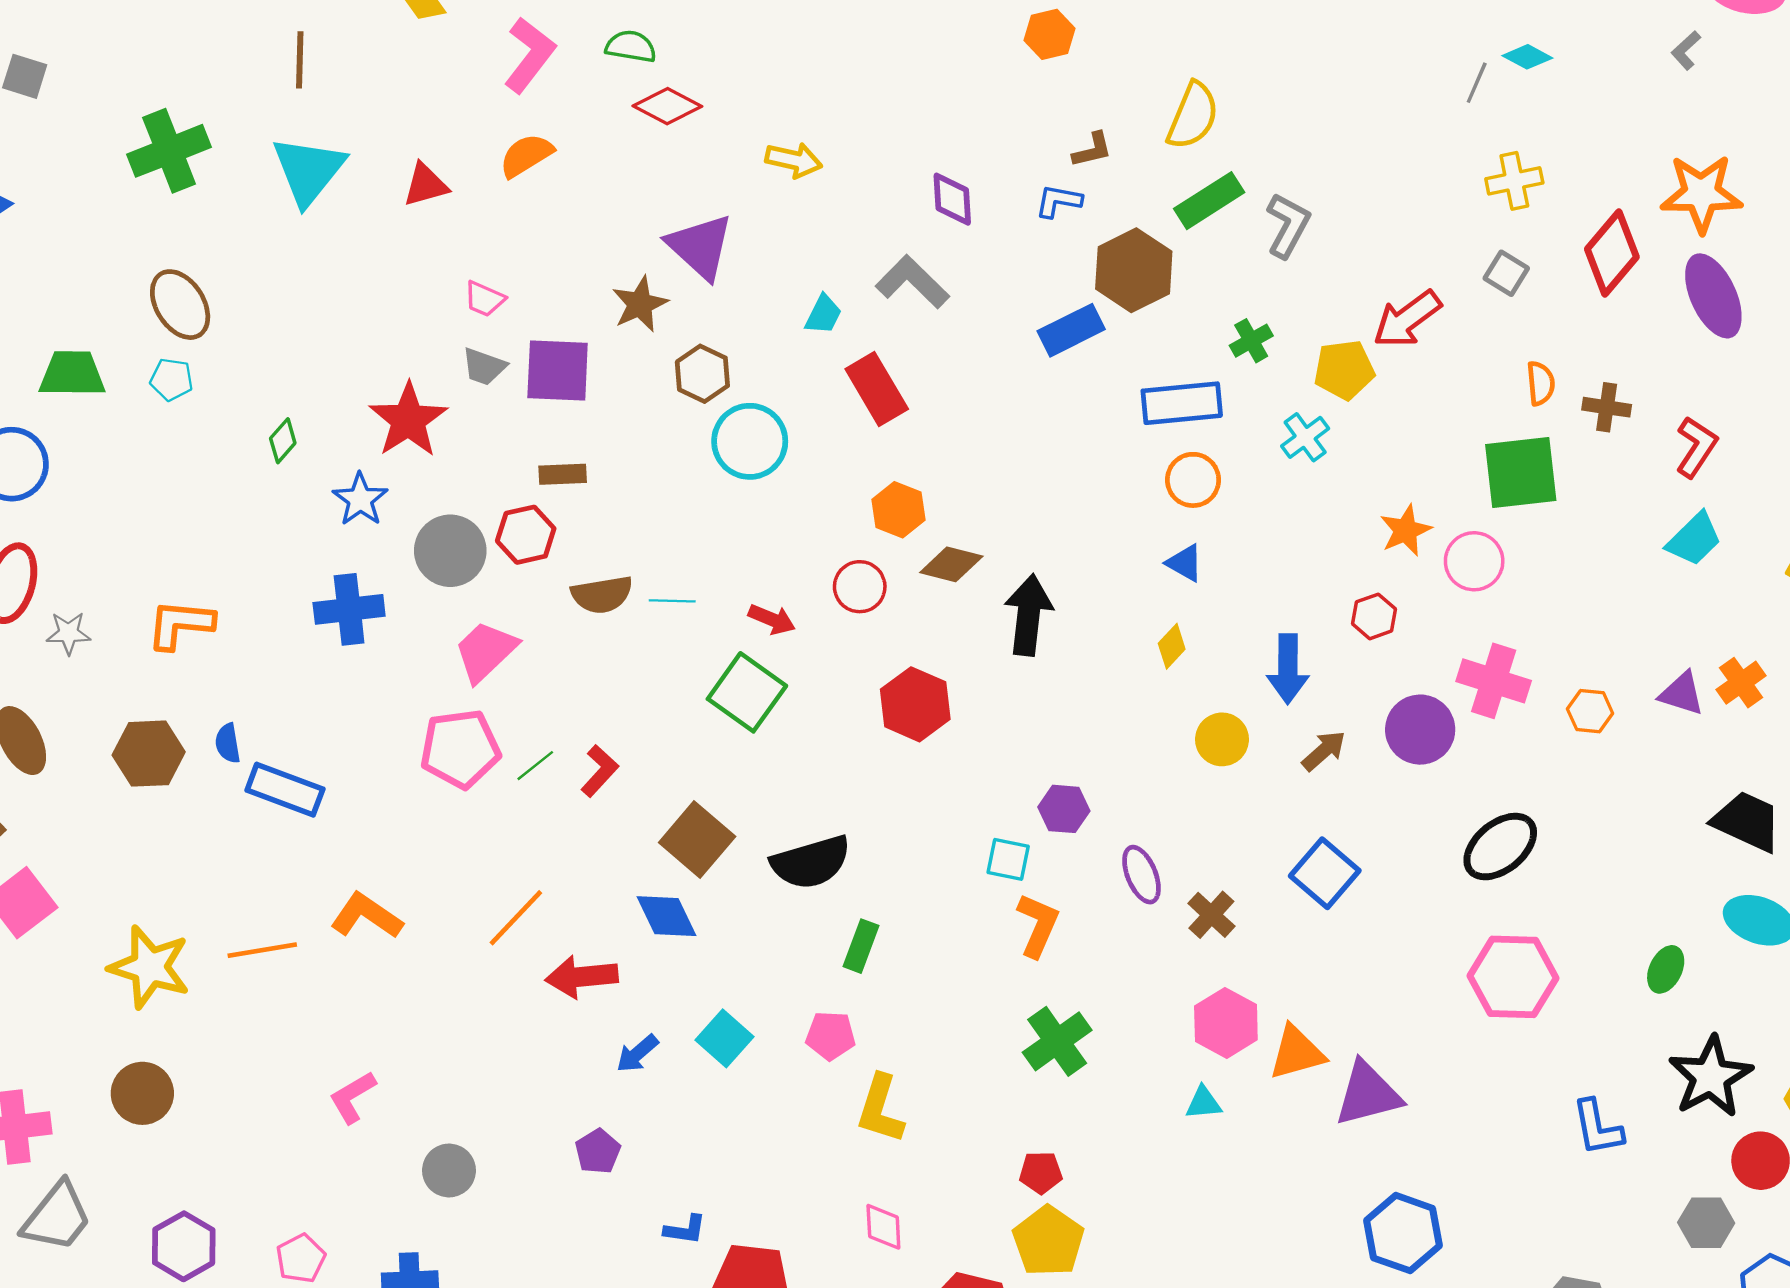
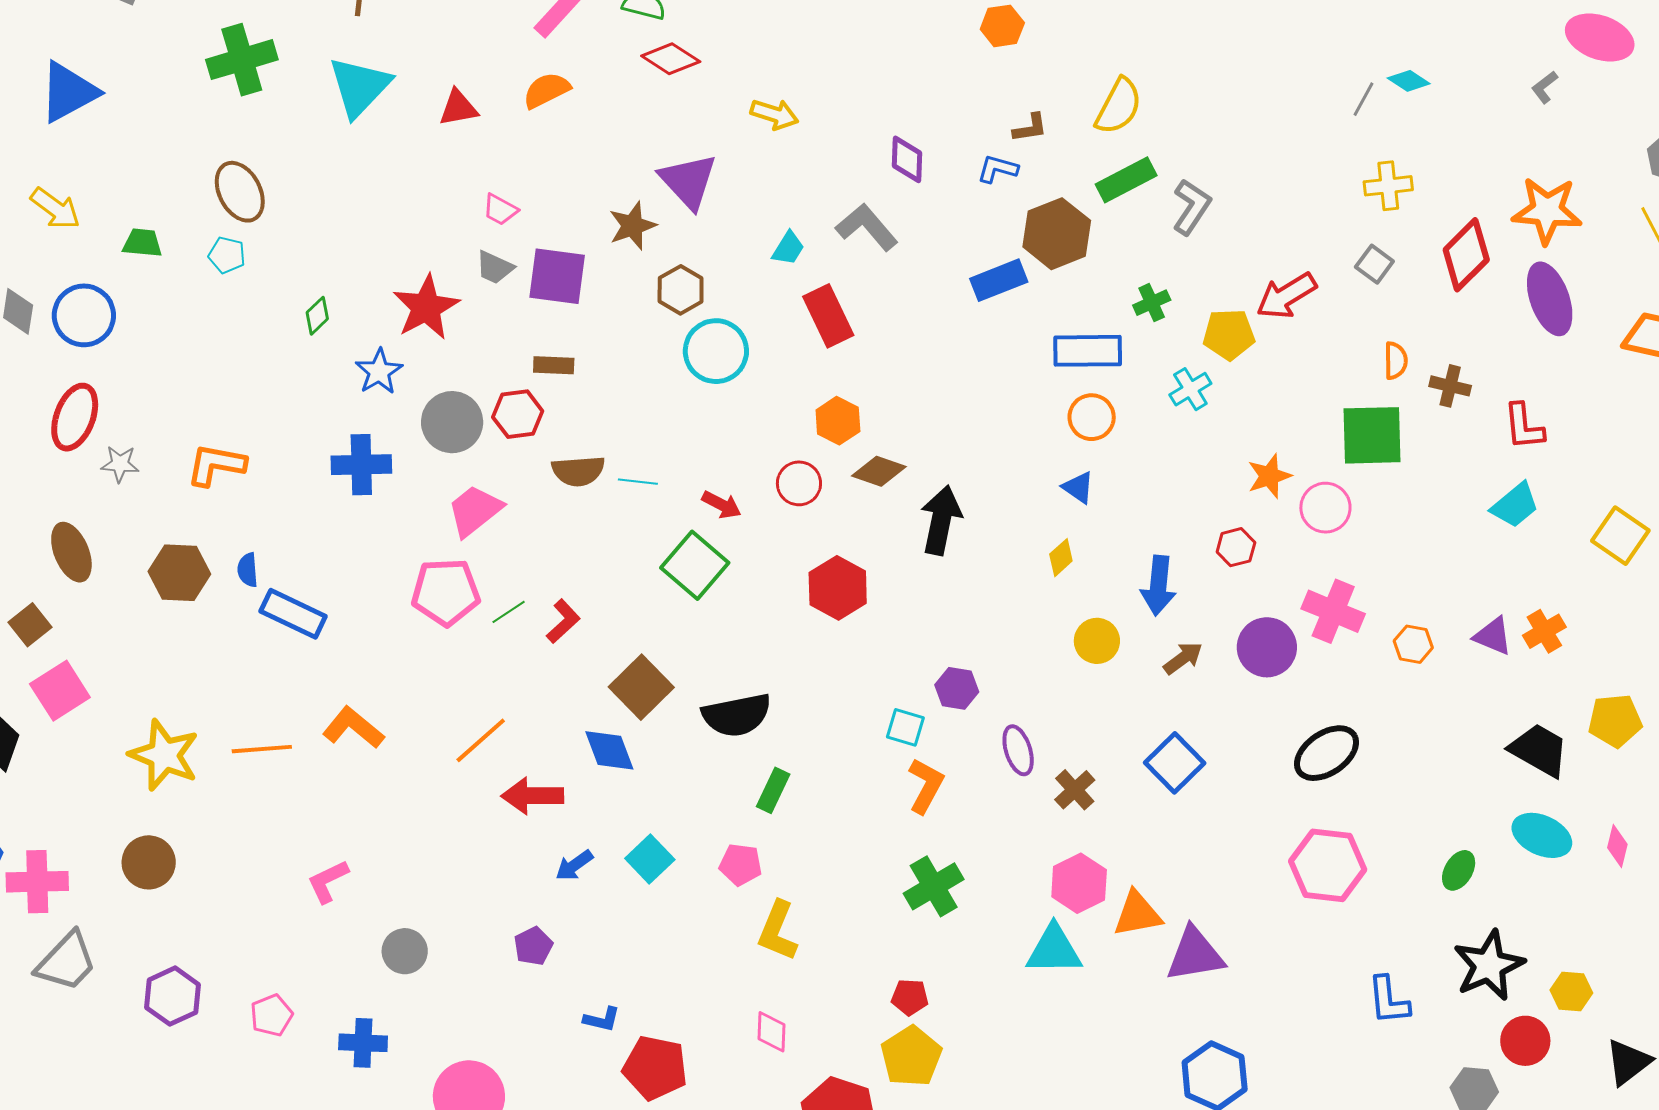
green trapezoid: (72, 374) -> (142, 243), size x0.7
red L-shape: (1696, 447) -> (1524, 427), turned 136
cyan triangle: (1204, 1103) -> (1054, 950), size x1.8

